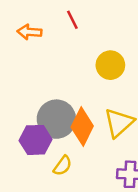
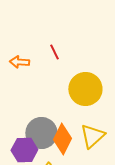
yellow circle: (110, 65) -> (85, 89), size x1.4

